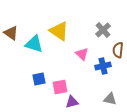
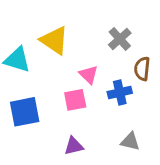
blue square: (39, 79) -> (25, 112), size x1.5
pink square: (60, 87) -> (75, 100), moved

